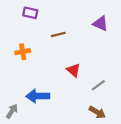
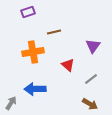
purple rectangle: (30, 13) -> (28, 12), turned -32
purple triangle: (100, 24) -> (93, 46), moved, turned 42
orange cross: (23, 52) -> (33, 52), moved, size x1.5

